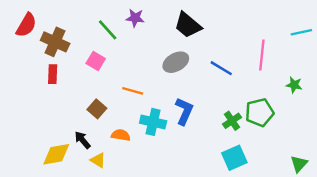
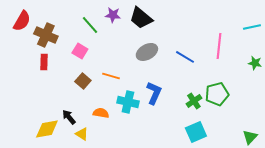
black trapezoid: (188, 25) -> (141, 18), moved
green star: (294, 85) -> (255, 63), moved
brown square: (97, 109) -> (83, 81), moved

